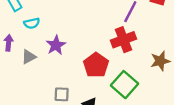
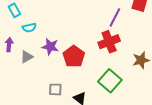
purple star: (56, 45) -> (50, 47), turned -30
red pentagon: (96, 65) -> (74, 56), moved

